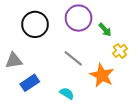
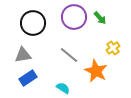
green arrow: (105, 30) -> (100, 18), moved
gray triangle: (14, 60) -> (23, 55), moved

